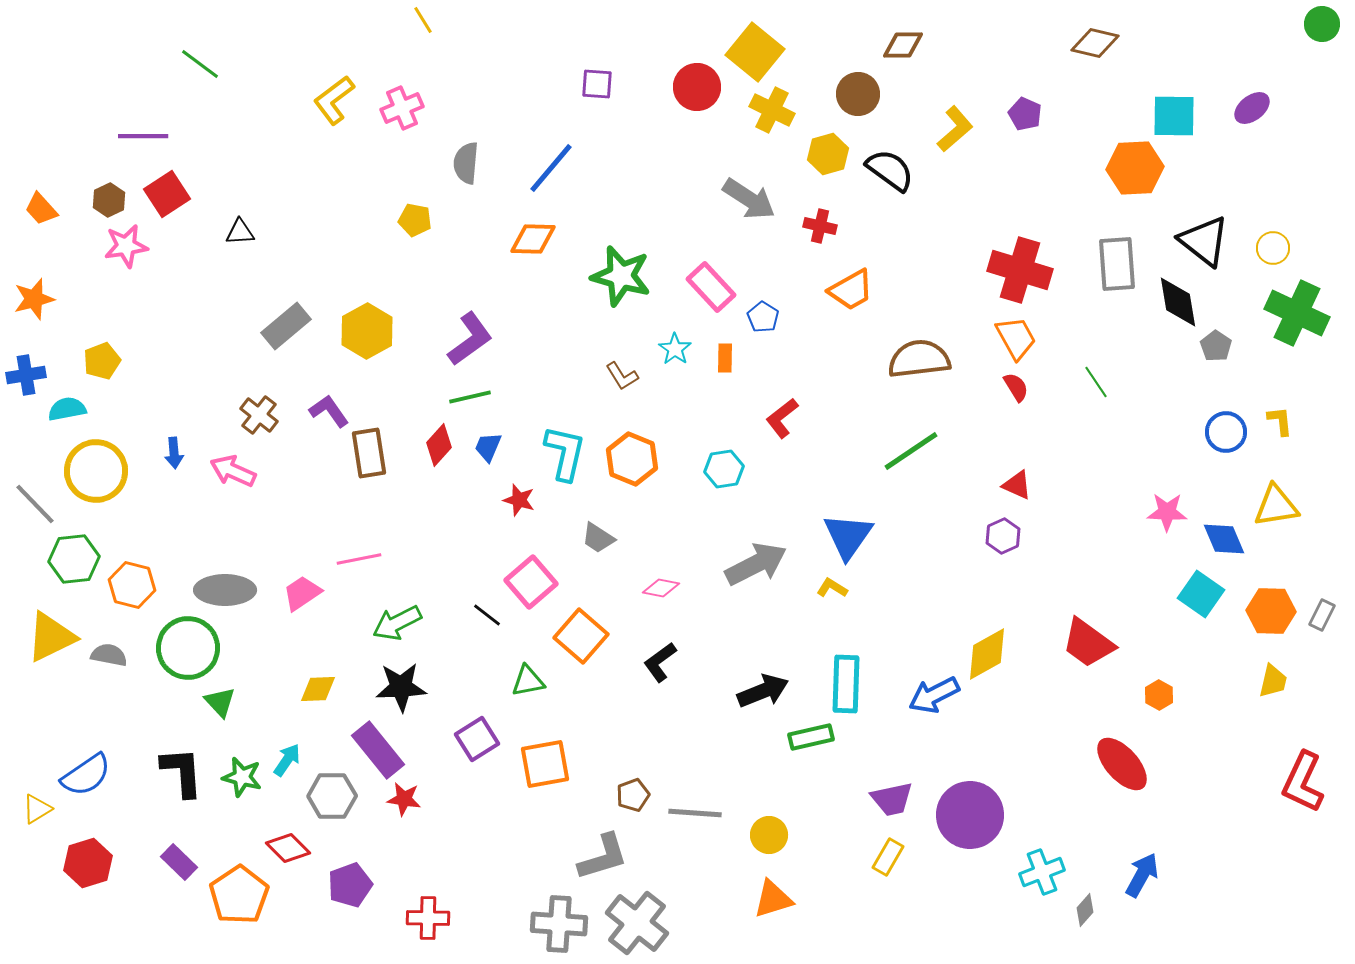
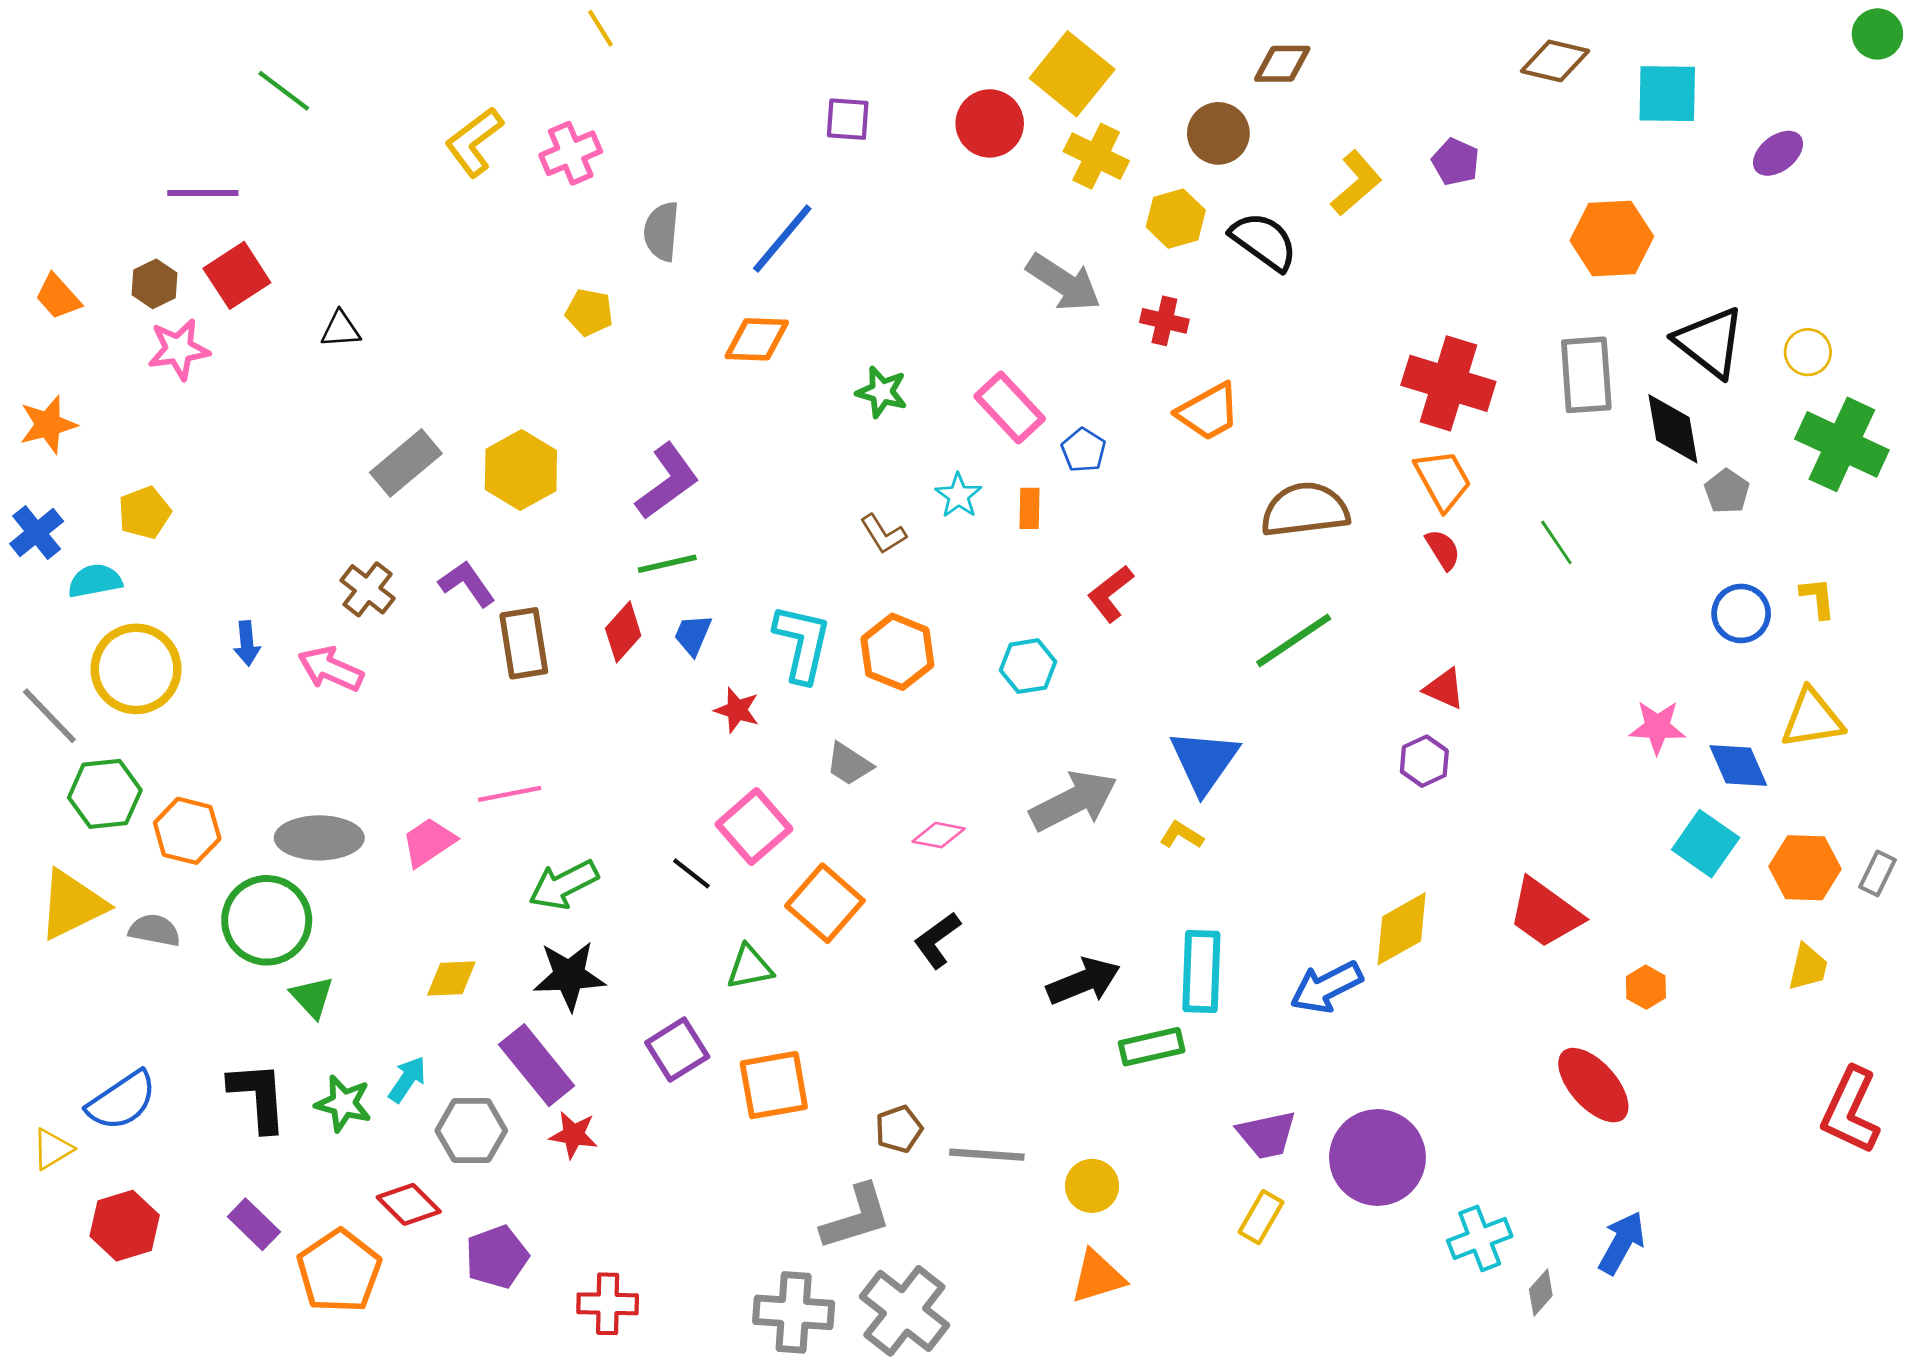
cyan square: (1174, 116) -> (1667, 94), moved
green star: (621, 276) -> (882, 392), size x0.6
blue cross: (26, 375) -> (37, 533), turned -30

